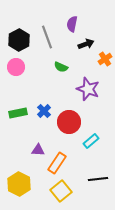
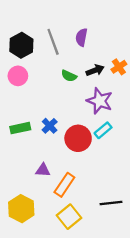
purple semicircle: (72, 24) -> (81, 37), moved
black arrow: (86, 44) -> (95, 70), moved
cyan rectangle: (91, 141) -> (103, 130), moved

